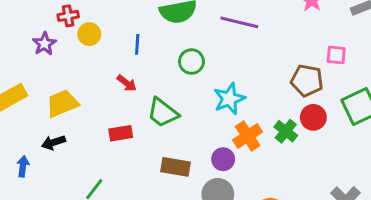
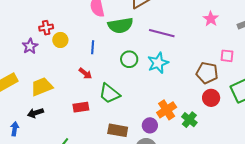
cyan star: (229, 99) -> (158, 63), moved
green cross: (286, 131) -> (189, 120), moved

